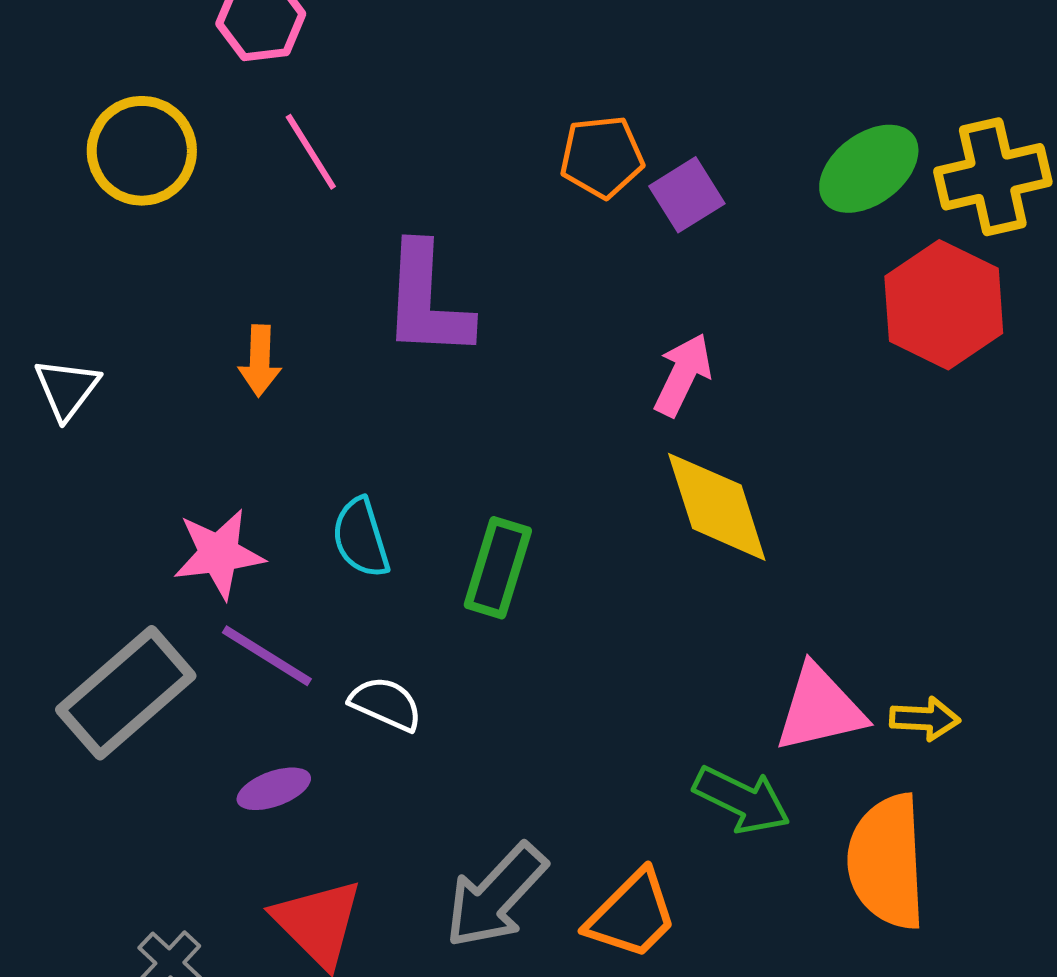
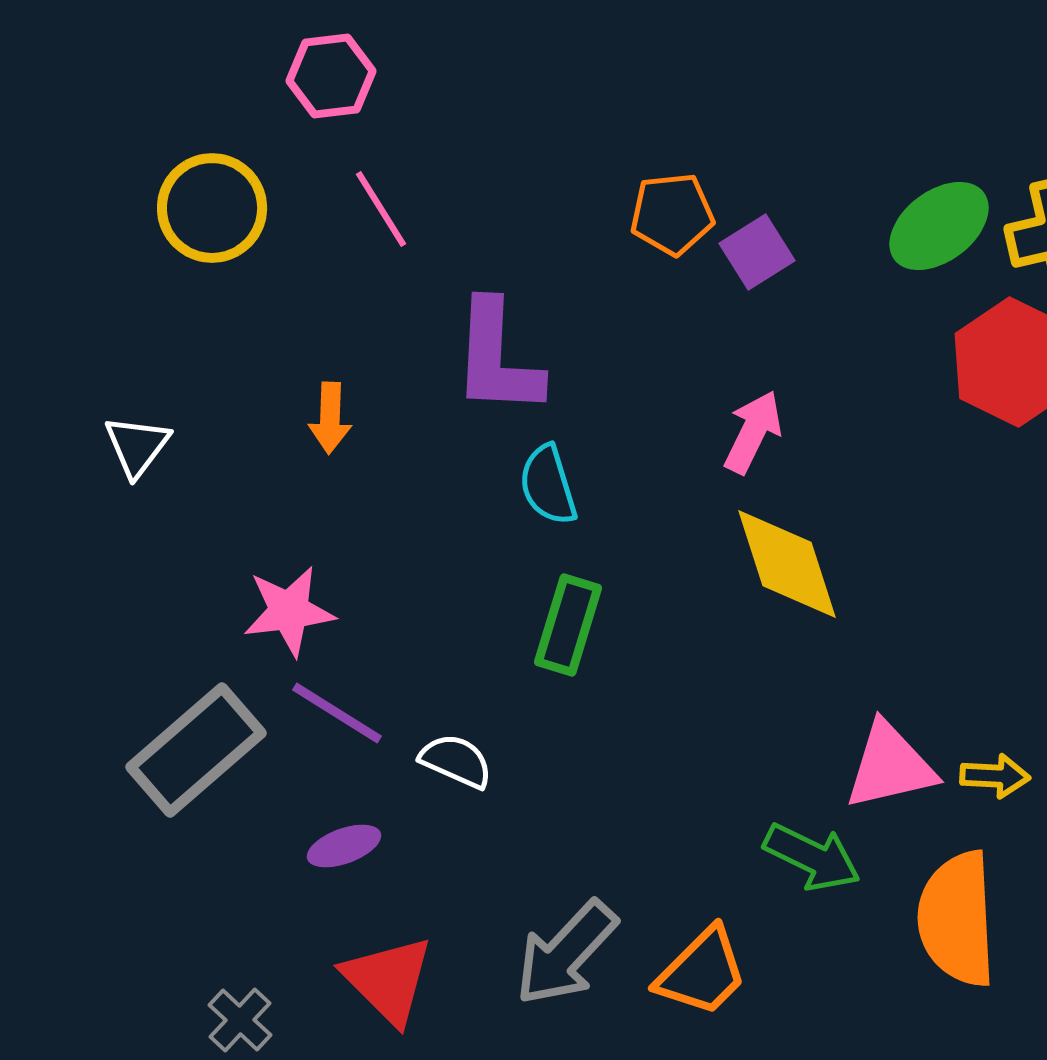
cyan semicircle: (361, 538) -> (548, 485), moved

